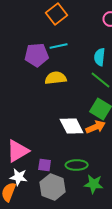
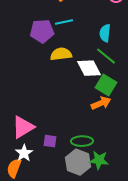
white diamond: (72, 126) -> (89, 68), moved
white star: (19, 177) -> (24, 153), turned 30
gray hexagon: (53, 187) -> (78, 162), moved

